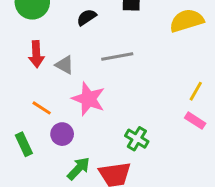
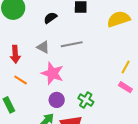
red arrow: (36, 54) -> (15, 54), moved
gray triangle: (65, 65) -> (43, 47), moved
purple circle: (62, 134) -> (57, 100), moved

